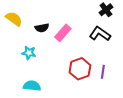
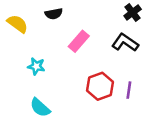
black semicircle: (42, 28) -> (54, 14), moved
cyan semicircle: (32, 86) -> (40, 108), turned -144

